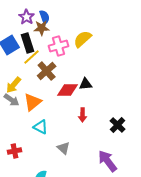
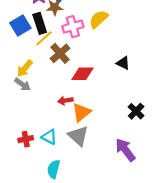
black triangle: (86, 84) -> (123, 63), moved, turned 32
orange triangle: (33, 102) -> (81, 112), moved
red arrow: (83, 115) -> (65, 101), moved, turned 80
cyan triangle: (41, 127) -> (49, 137), moved
gray triangle: (64, 148) -> (78, 136), size x1.5

